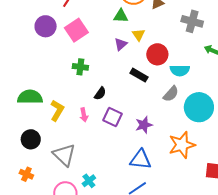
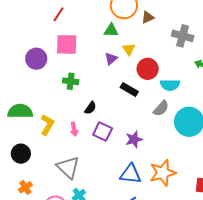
purple circle: (46, 26) -> (36, 59), moved
pink square: (76, 30) -> (67, 44), turned 35
orange star: (182, 145) -> (163, 173), moved
gray triangle: (64, 155) -> (68, 167), moved
orange cross: (26, 174) -> (25, 187), moved, turned 32

